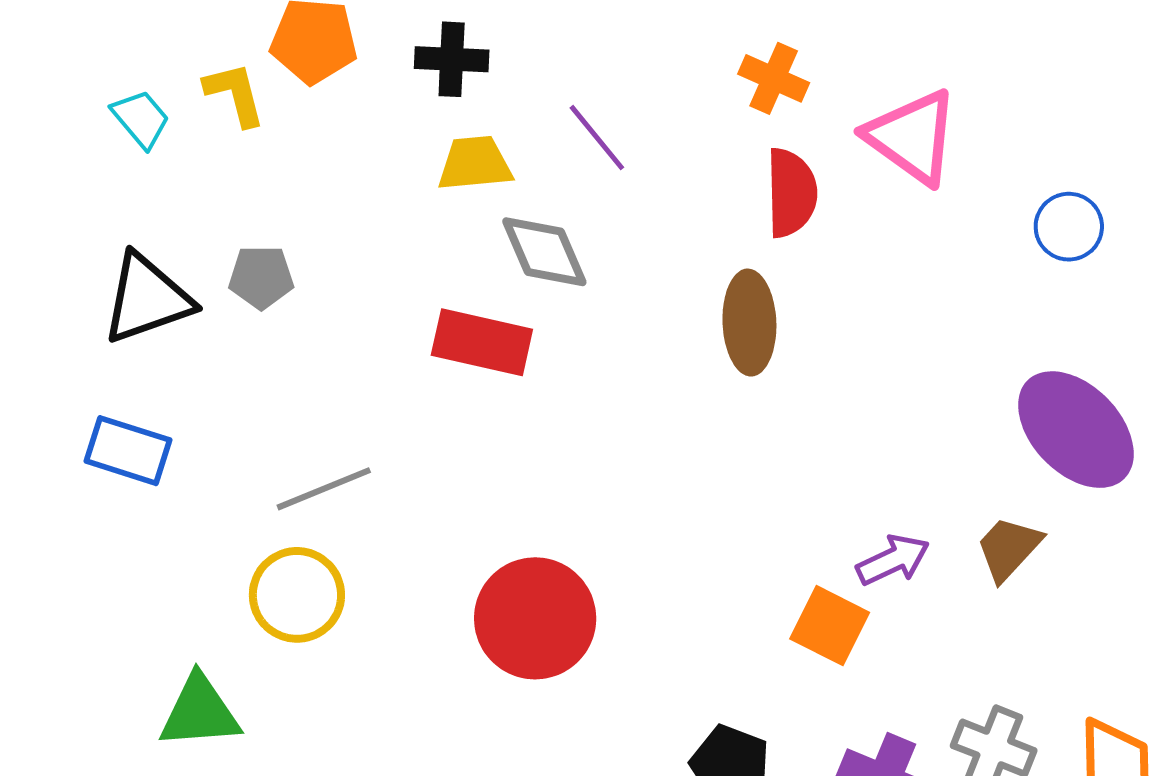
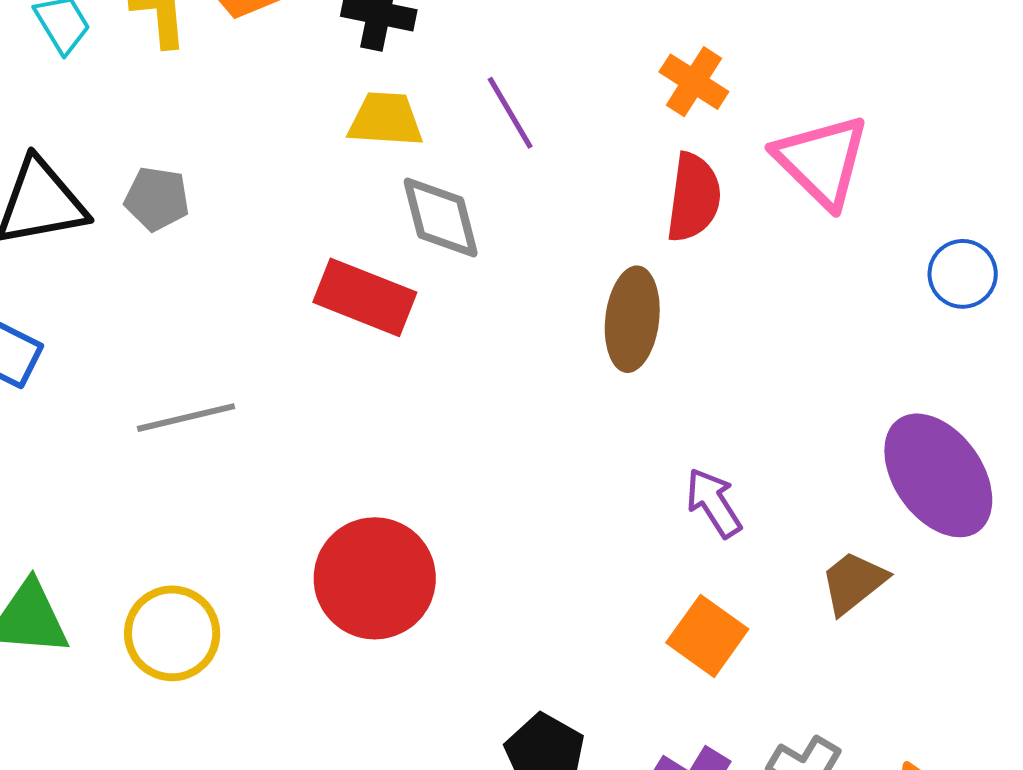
purple arrow: (893, 560) -> (714, 503), moved, turned -106
yellow circle: (297, 595) -> (172, 633), moved
orange square: (830, 626) -> (707, 636), moved

